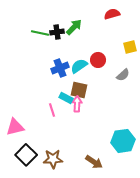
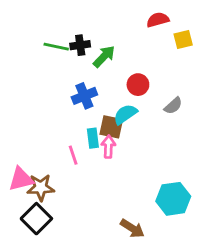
green arrow: (74, 27) -> (104, 56), moved
yellow square: (130, 47) -> (183, 39), moved
cyan semicircle: (79, 66) -> (125, 114), moved
cyan rectangle: (66, 98) -> (93, 138), turned 56
brown star: (53, 159) -> (41, 188), moved

